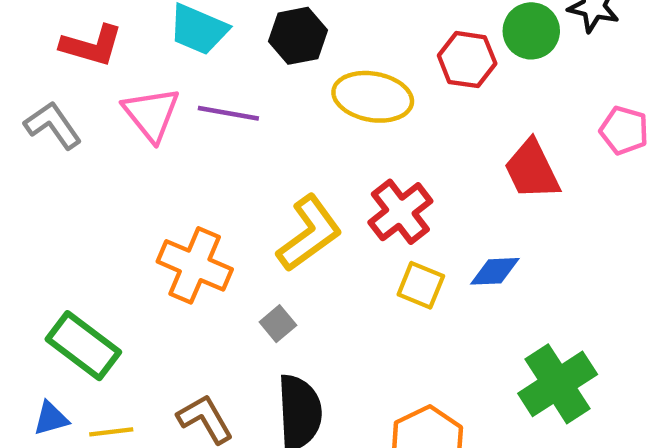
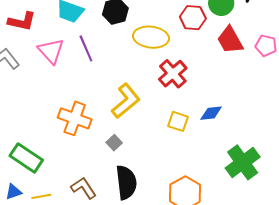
purple line: (228, 113) -> (86, 48), turned 60
red trapezoid: (532, 170) -> (230, 40), moved
red cross: (400, 212) -> (173, 74), moved

